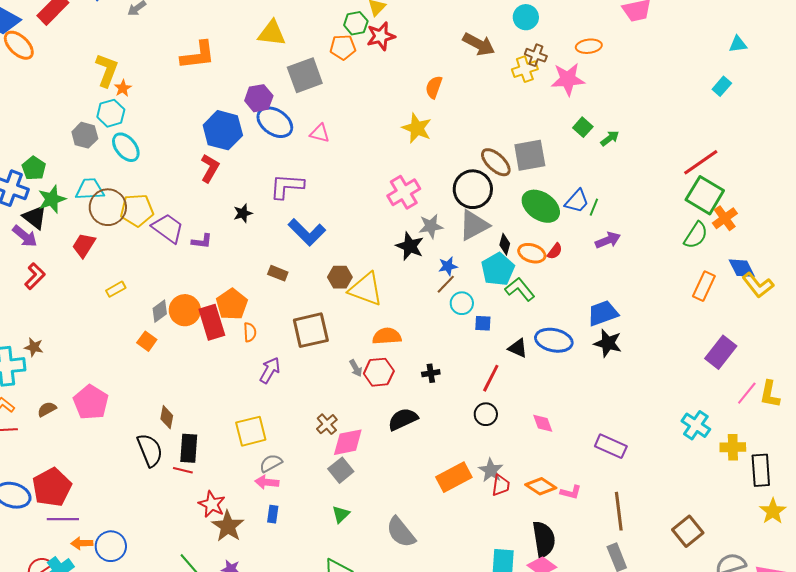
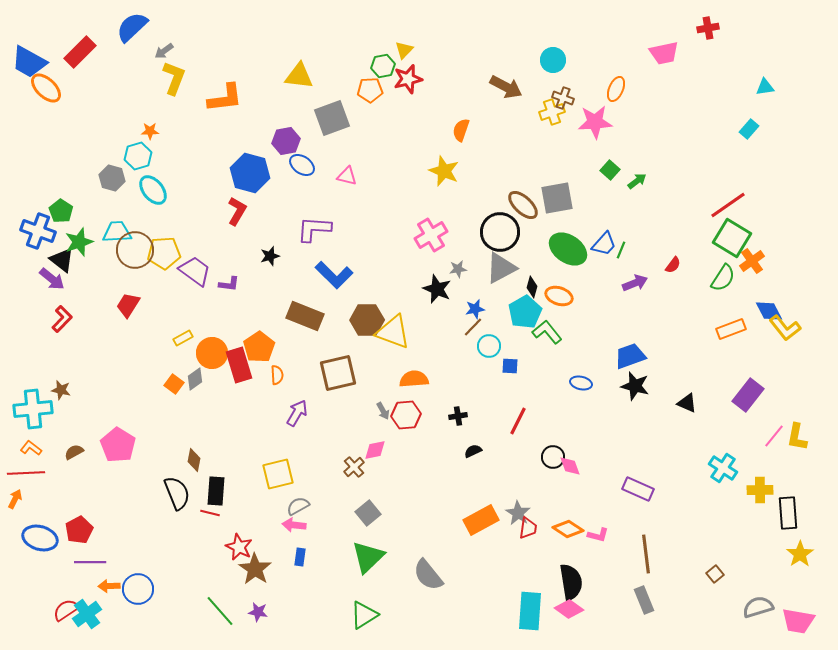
orange ellipse: (589, 46) -> (616, 89), turned -60
yellow L-shape: (107, 70) -> (174, 78), moved
orange star: (123, 88) -> (150, 131), turned 30
blue ellipse: (275, 122) -> (302, 165), size x0.7
gray star: (431, 226) -> (458, 269), size x0.7
red trapezoid: (84, 245) -> (128, 305), moved
red semicircle: (555, 251) -> (673, 265), moved
brown rectangle: (278, 273) -> (305, 316), size x1.8
brown hexagon: (340, 277) -> (367, 320), size x1.4
orange rectangle: (704, 286) -> (731, 329), turned 44
yellow rectangle: (116, 289) -> (183, 338), moved
gray diamond: (160, 311) -> (195, 379), moved
blue ellipse: (554, 340) -> (581, 383), size x0.6
black triangle: (518, 348) -> (687, 403), moved
black circle: (486, 414) -> (553, 457), moved
black semicircle: (403, 419) -> (473, 451), moved, size x0.6
pink diamond: (348, 442) -> (375, 450), moved, size x0.7
red pentagon: (52, 487) -> (79, 530), size x0.7
green triangle: (341, 514) -> (368, 557), size x1.8
brown square: (688, 531) -> (715, 574), size x0.6

